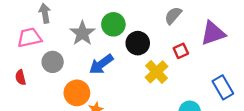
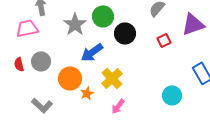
gray circle: (53, 62) -> (41, 61), moved
yellow cross: (157, 72) -> (112, 78), moved

